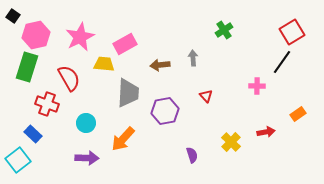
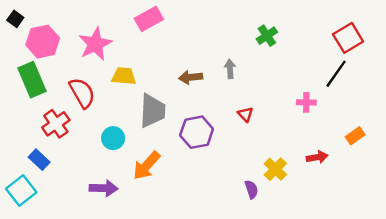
pink rectangle: (125, 44) -> (149, 19), moved
green rectangle: (27, 67) -> (32, 80), turned -40
red cross: (47, 104) -> (56, 124), turned 35
cyan circle: (86, 123) -> (113, 138), moved
purple semicircle: (192, 155) -> (251, 189), moved

